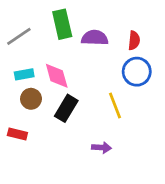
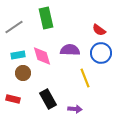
purple semicircle: (95, 38) -> (70, 50), moved
red semicircle: (134, 40) -> (99, 30), turned 120
black rectangle: (66, 108) -> (48, 99), moved, turned -60

